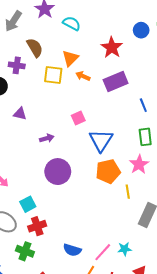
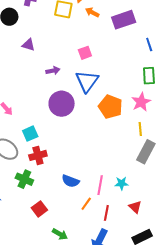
blue triangle: (101, 140) -> (87, 81), moved
orange pentagon: (108, 171) -> (110, 107), turned 30
yellow line: (128, 192) -> (140, 129), moved
pink line: (103, 252) -> (100, 185), turned -36

